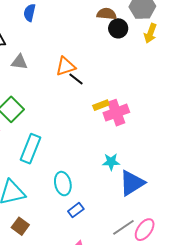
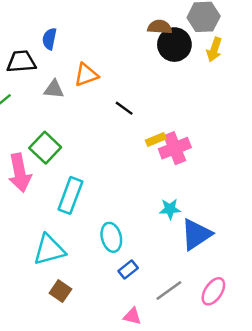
blue semicircle: (30, 13) -> (49, 39), moved
black circle: (118, 28) -> (174, 45), size x1.4
orange triangle: (66, 66) -> (86, 75), moved
gray line: (123, 227) -> (169, 290), moved

